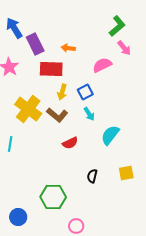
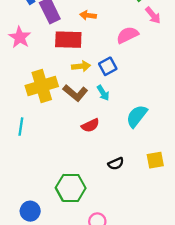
yellow arrow: (62, 92) -> (81, 66), turned -112
yellow cross: (28, 109) -> (42, 86), turned 36
cyan arrow: (89, 114) -> (103, 93), moved
black semicircle: (92, 176) -> (116, 164), turned -128

